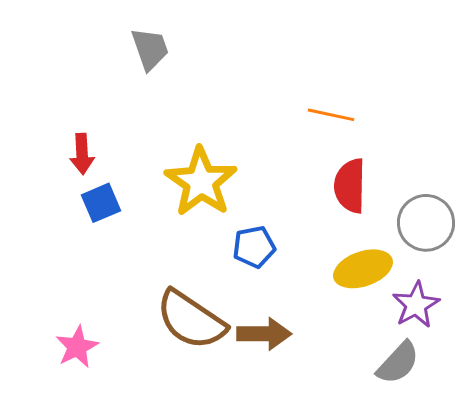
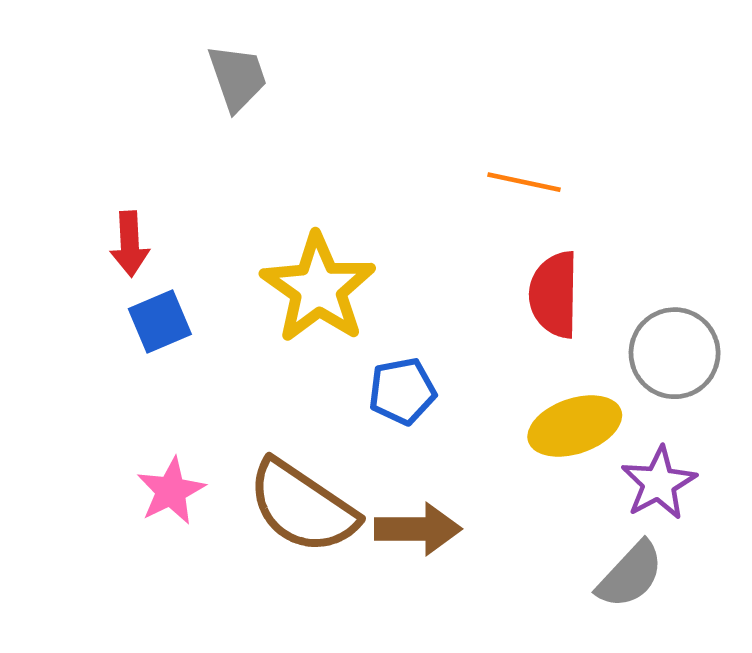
pink star: (77, 347) -> (171, 491), moved

